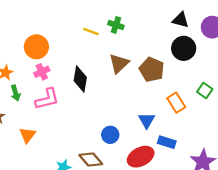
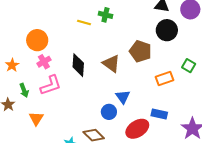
brown triangle: (119, 64) -> (111, 64), moved, turned -36
green arrow: (16, 93) -> (24, 90), moved
orange rectangle: (176, 103) -> (165, 79), turned -72
blue triangle: (147, 120) -> (123, 97), moved

